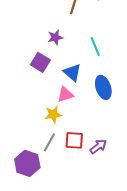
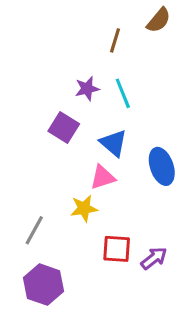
cyan line: (95, 46) -> (123, 93), moved
gray line: (49, 142) -> (34, 230), moved

